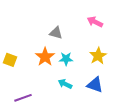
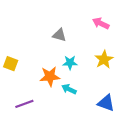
orange star: (45, 57) -> (50, 76), moved, turned 30
blue triangle: (95, 85) -> (106, 103), moved

